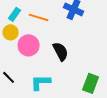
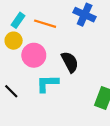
cyan L-shape: (41, 82) -> (47, 83), moved

